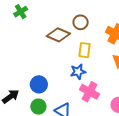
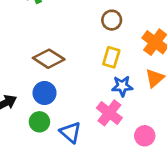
brown diamond: (58, 35) -> (49, 59), moved
blue star: (78, 72) -> (122, 86), moved

